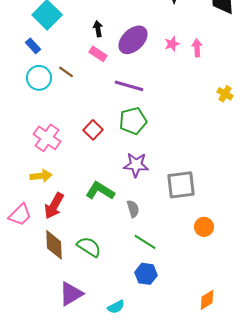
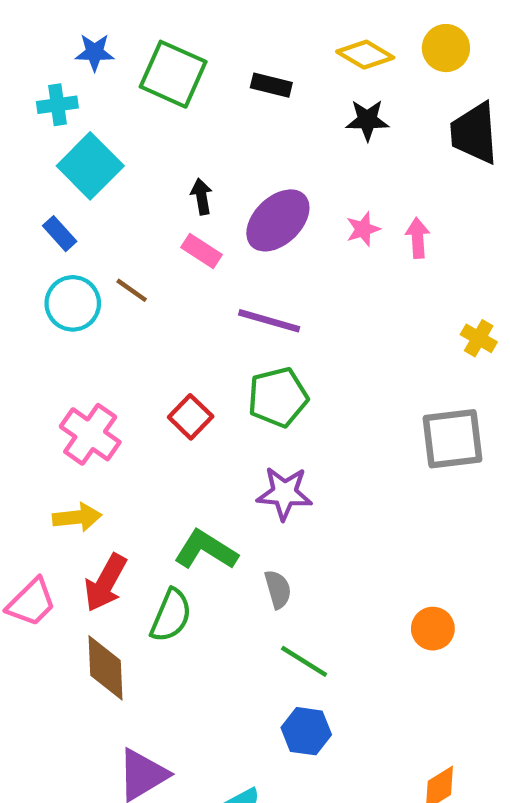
gray square: (181, 185) -> (452, 439), moved
green semicircle: (89, 247) -> (171, 615), moved, turned 80

